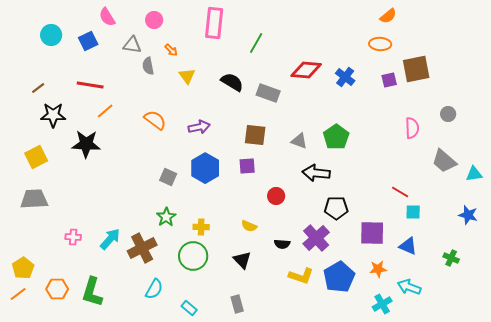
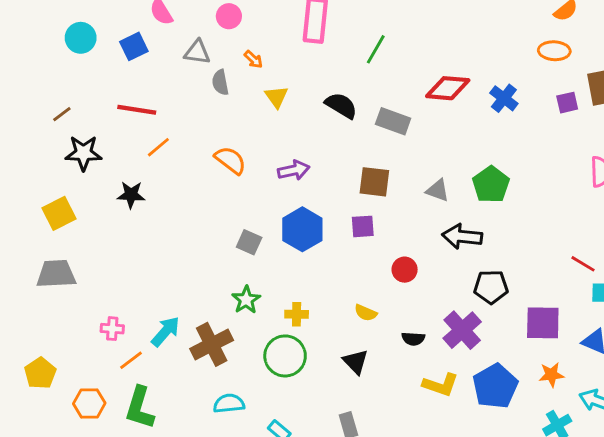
black star: (86, 144) -> (131, 195), size x0.7
cyan semicircle: (154, 289) -> (229, 403), turned -125
orange line: (18, 294) -> (131, 360), moved

